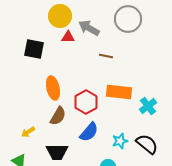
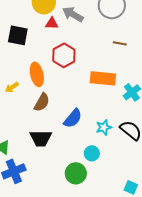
brown line: (106, 56) -> (120, 43), moved
red hexagon: (86, 102) -> (64, 55), moved
yellow arrow: (28, 132) -> (12, 87), moved

